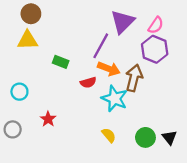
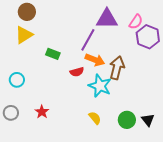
purple triangle: (123, 22) -> (107, 19), turned 45
yellow triangle: (27, 40) -> (24, 35), turned -30
purple hexagon: (155, 49) -> (148, 37), moved
red star: (48, 119) -> (42, 112), moved

